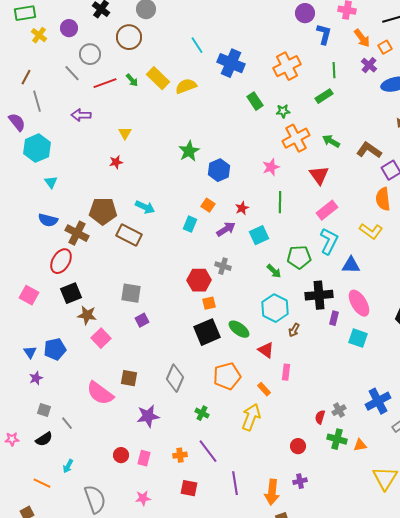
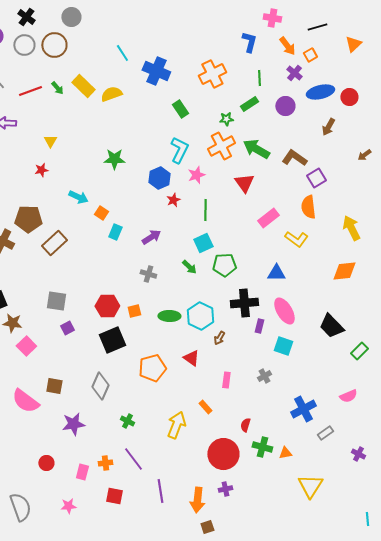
purple circle: (305, 13) -> (285, 106), moved
gray circle: (90, 54) -> (24, 45), moved
green star: (283, 111) -> (226, 119), moved
green arrow: (331, 141) -> (256, 149), size x1.5
green star: (189, 151) -> (114, 159), turned 30
blue hexagon: (219, 170) -> (159, 178), moved
orange square: (208, 205) -> (101, 213), moved
cyan arrow: (145, 207) -> (78, 197), moved
red star: (242, 208) -> (173, 200), moved
pink rectangle: (327, 210) -> (268, 218), moved
brown rectangle: (129, 235) -> (54, 243), turned -70
cyan square: (259, 235) -> (203, 243), moved
cyan L-shape: (329, 241) -> (179, 150), moved
green arrow: (274, 271) -> (189, 267), moved
red hexagon: (199, 280) -> (107, 306), moved
green ellipse: (239, 329) -> (169, 316), moved, turned -35
black square: (207, 332) -> (112, 340), moved
pink rectangle: (286, 372) -> (226, 380), moved
orange pentagon: (227, 376) -> (152, 368), moved
orange rectangle: (264, 389) -> (205, 407), moved
gray cross: (339, 410) -> (264, 376), moved
red circle: (298, 446) -> (223, 454), size x2.0
pink rectangle: (144, 458) -> (82, 472), moved

